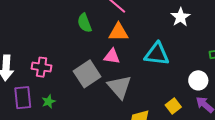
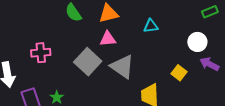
cyan triangle: (157, 54) -> (151, 26), size x0.6
pink cross: (42, 67) -> (41, 53), moved

